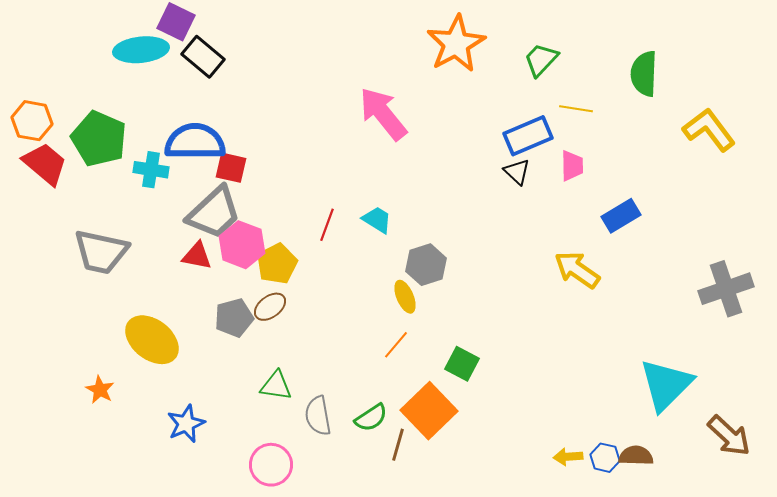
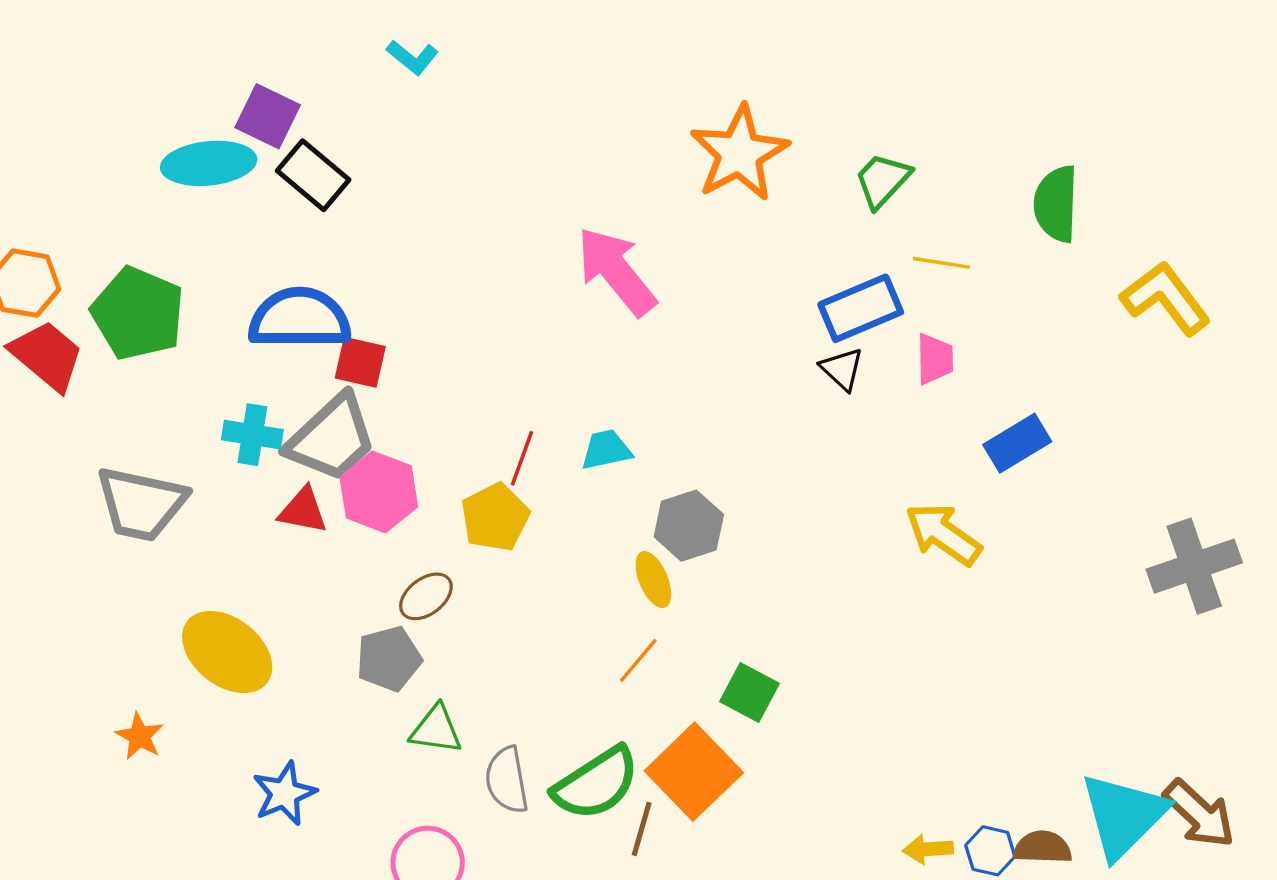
cyan cross: (151, 170) -> (252, 435), moved
cyan trapezoid: (377, 220) -> (606, 450), turned -44
yellow pentagon: (277, 264) -> (495, 517), moved
gray pentagon: (234, 318) -> (389, 659), moved
cyan triangle: (666, 385) -> (1123, 815), moved
green semicircle: (371, 418) -> (596, 783), size x1.6

